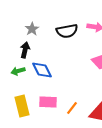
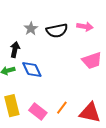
gray star: (32, 29) -> (31, 29), moved
pink rectangle: (48, 102) -> (38, 112), moved, turned 36

